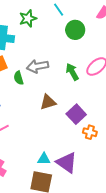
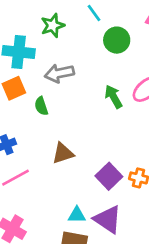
gray arrow: (37, 66) -> (59, 73), moved
brown triangle: (48, 102) -> (63, 153), moved
purple square: (76, 114) -> (109, 176), moved

